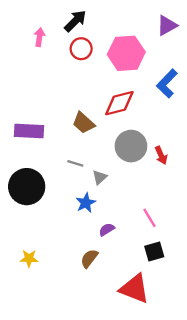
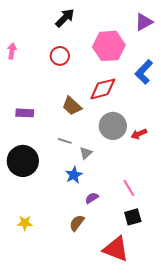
pink arrow: (39, 37) -> (12, 51), moved
red circle: (81, 49) -> (60, 56), moved
purple rectangle: (29, 131) -> (25, 113), size x0.7
red arrow: (161, 155) -> (139, 134), turned 91

